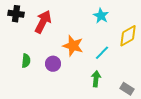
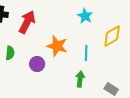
cyan line: (102, 53) -> (86, 53), turned -42
green semicircle: (26, 61) -> (10, 53), moved

